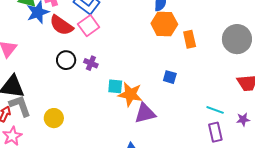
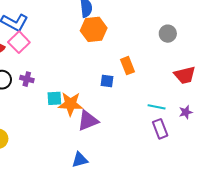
orange rectangle: (190, 39) -> (128, 66), moved
gray circle: (237, 39) -> (168, 34), size x0.6

